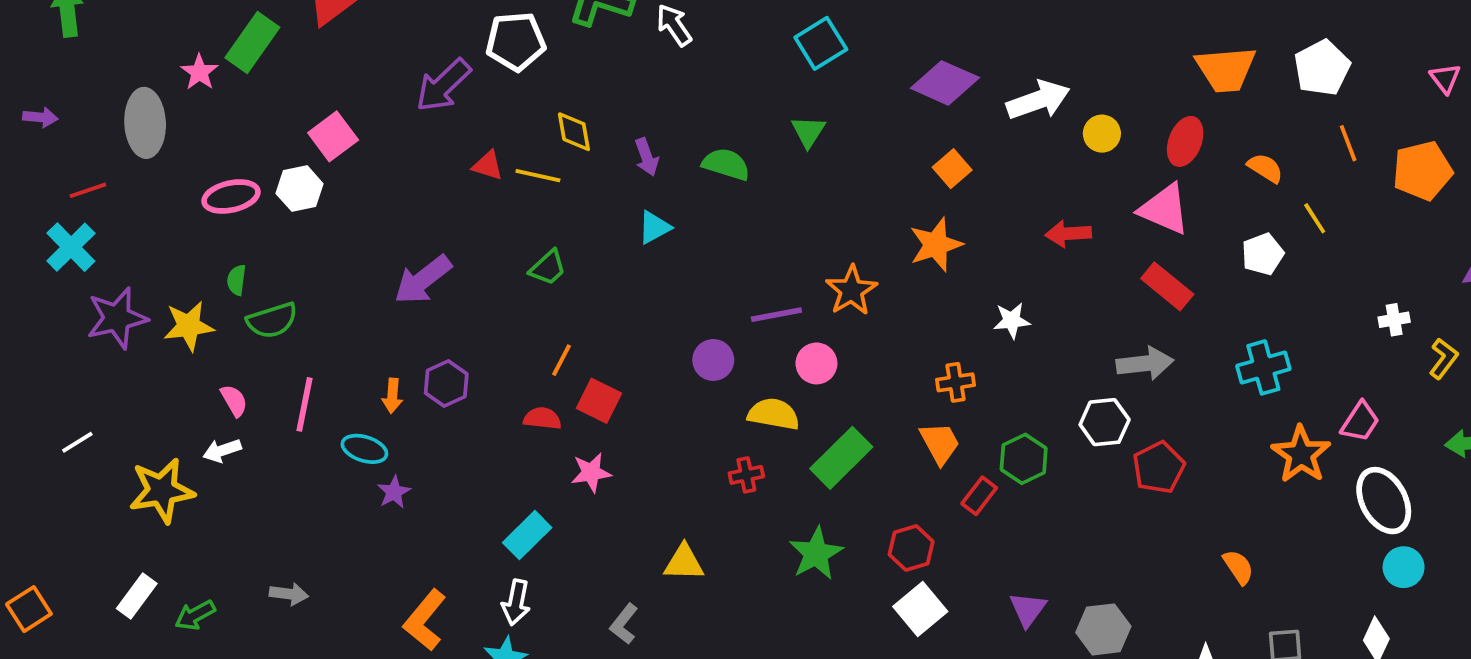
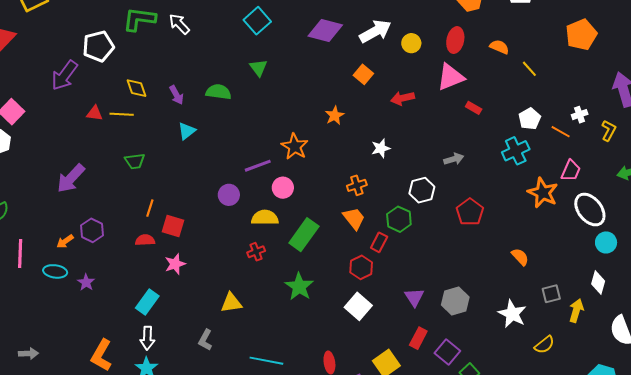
orange line: (1348, 143) -> (561, 132), moved, turned -30
orange square: (952, 169) -> (363, 74), moved
pink triangle: (1164, 209) -> (450, 77), turned -36
orange star: (936, 245) -> (335, 115), size x0.7
white pentagon: (1263, 254) -> (530, 119), moved
green trapezoid: (548, 268) -> (135, 161), turned 45
red rectangle: (1167, 286) -> (474, 108), moved, size x0.6
gray arrow: (1145, 363) -> (454, 159), size x0.7
orange arrow: (392, 396) -> (65, 241), turned 60
white hexagon: (1105, 422) -> (422, 190), moved
purple star: (394, 492) -> (86, 282), moved
red hexagon: (911, 548) -> (361, 267), moved

